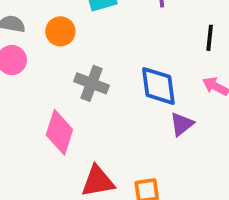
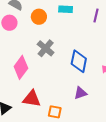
purple triangle: (182, 124) -> (80, 93), moved

